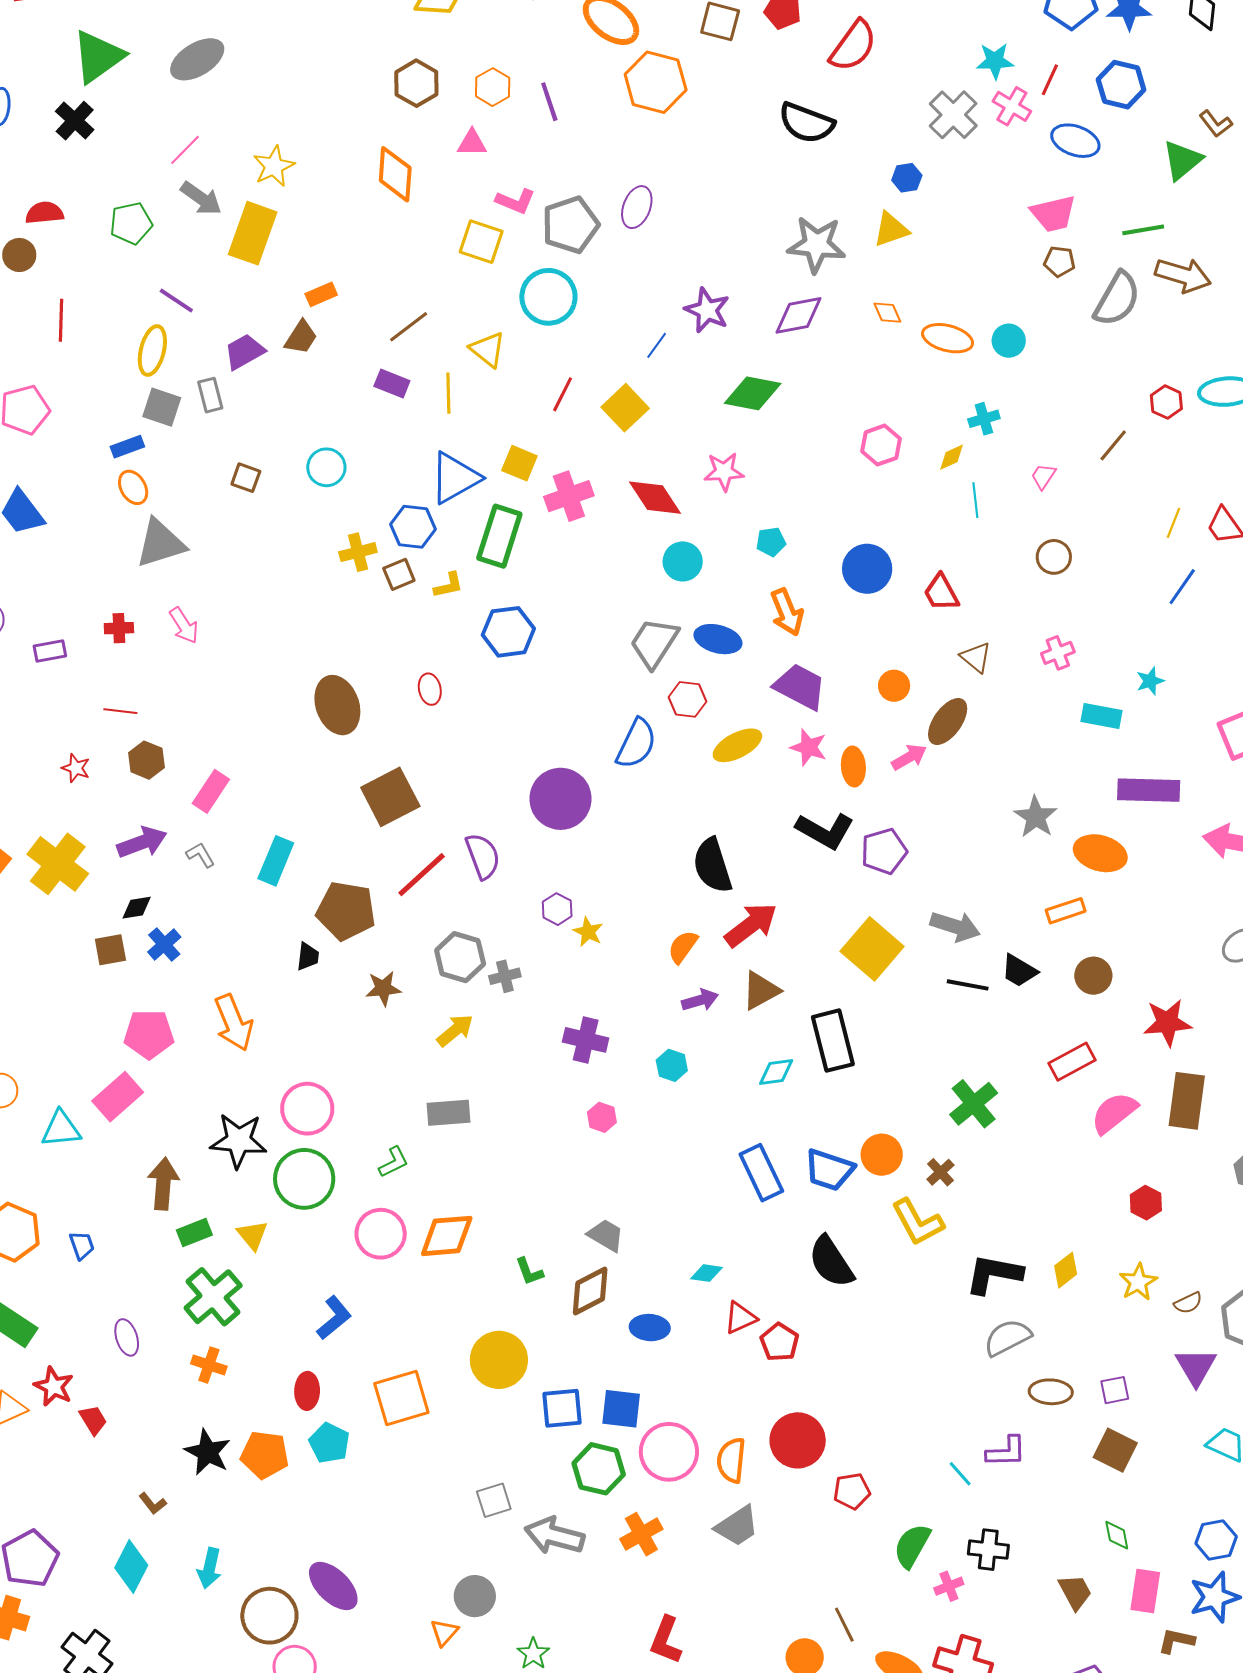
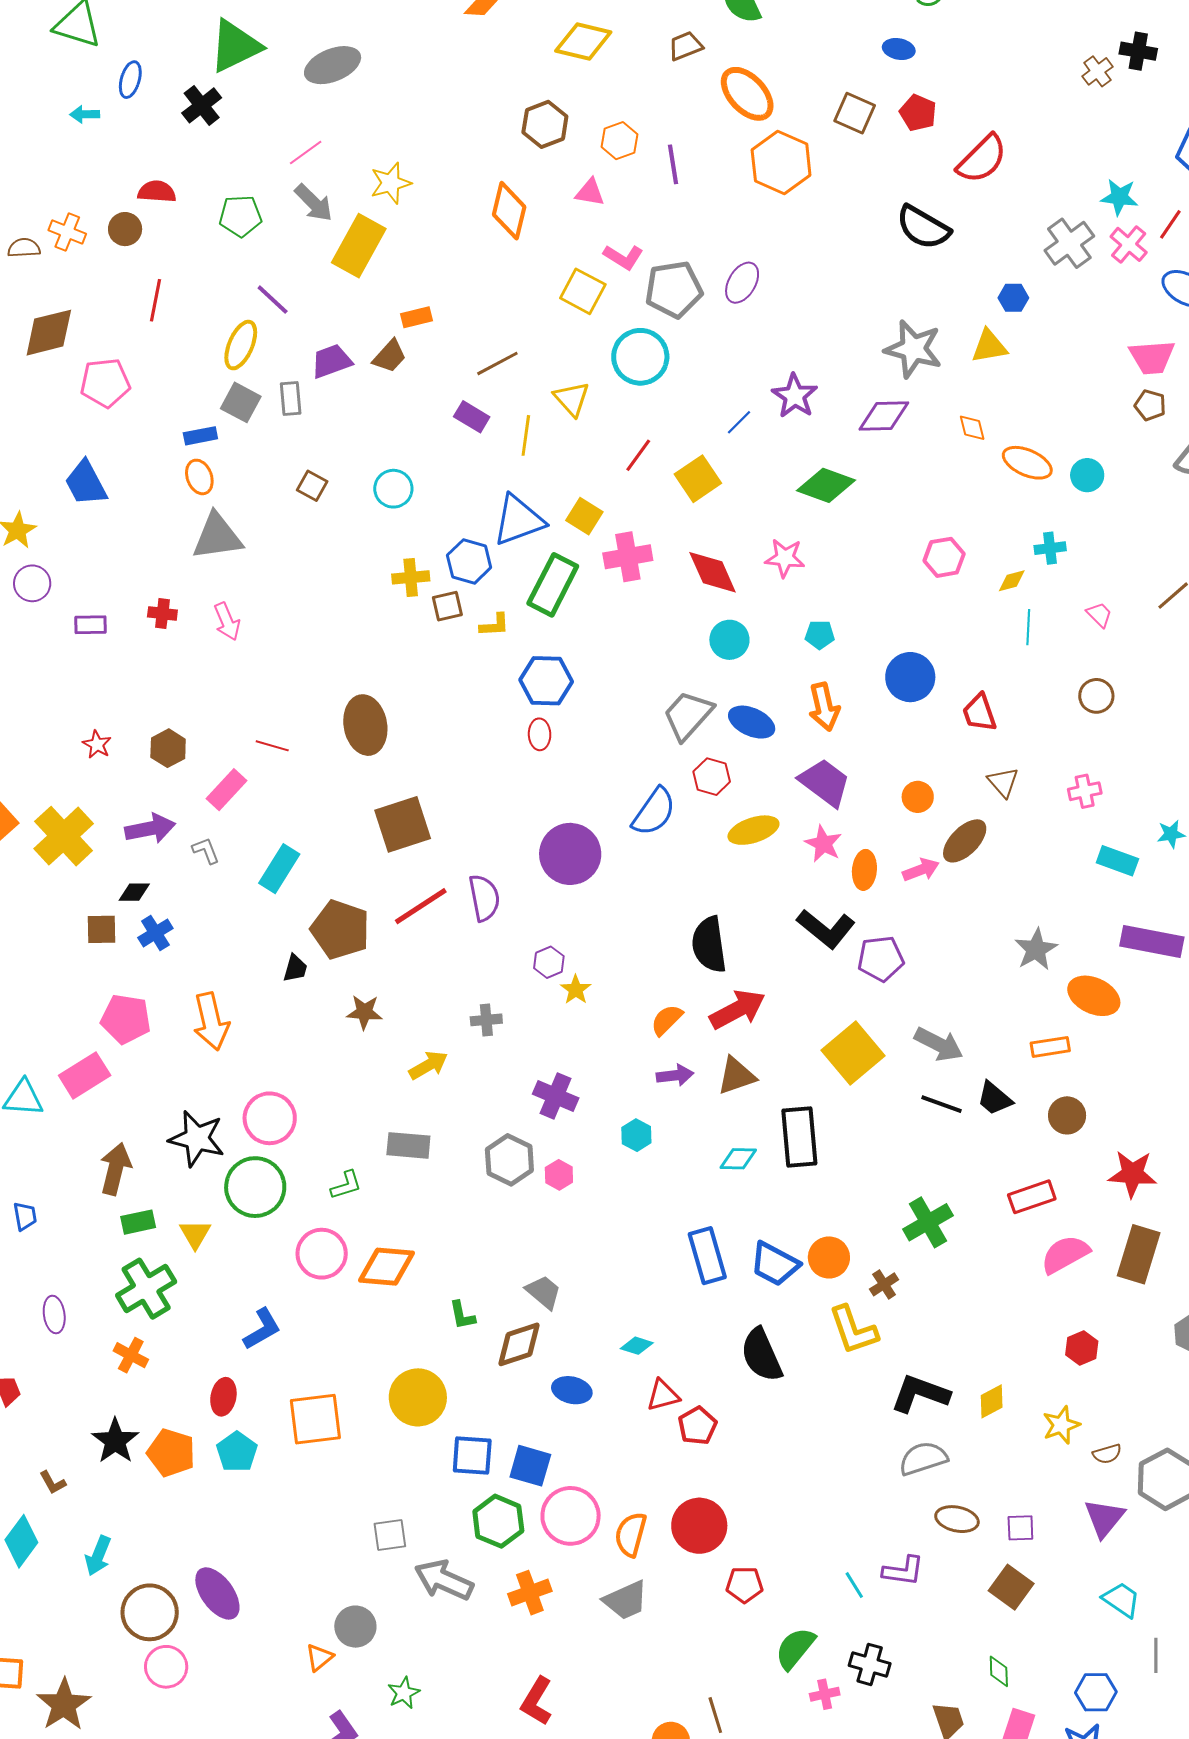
pink trapezoid: (1043, 476) -> (1099, 615), turned 92
red ellipse: (430, 689) -> (540, 734), moved
red line: (120, 711) -> (272, 746), moved
gray hexagon: (460, 957) -> (509, 1160), moved

